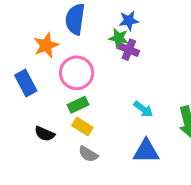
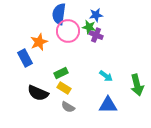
orange star: (46, 45) -> (39, 42), moved
pink circle: (77, 73) -> (68, 31), moved
black semicircle: (45, 134) -> (38, 93), size x1.5

